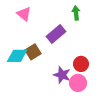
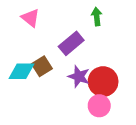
red circle: (81, 64) -> (103, 82), size x1.5
purple star: (62, 75) -> (79, 76), moved

